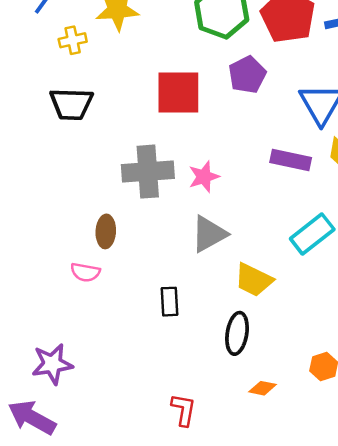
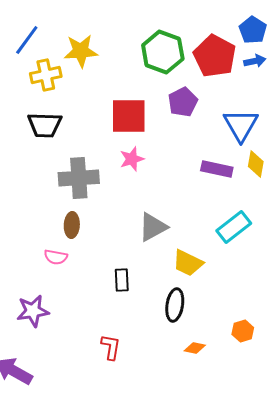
yellow cross: (73, 40) -> (46, 75), size x1.4
gray cross: (148, 172) -> (79, 178), moved
pink star: (204, 177) -> (132, 159), moved
purple star: (52, 364) -> (33, 311), moved
red L-shape: (184, 410) -> (111, 347), moved

